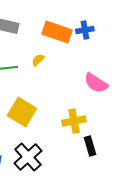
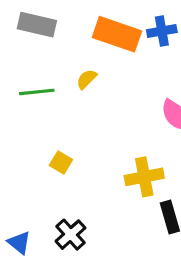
yellow square: (22, 112) -> (61, 162), size x0.5
black cross: (28, 157) -> (71, 235), size x0.7

